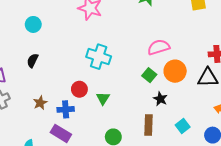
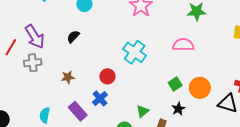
pink semicircle: (159, 47) -> (183, 45), moved
green triangle: (103, 98) -> (143, 111), moved
blue cross: (66, 109) -> (100, 98), moved, turned 35

